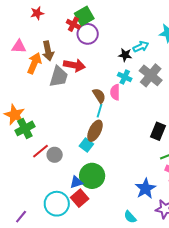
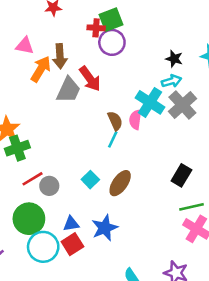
red cross: (73, 24) -> (96, 28), turned -32
cyan arrow: (141, 47) -> (171, 81), moved
black star: (125, 55) -> (174, 59), moved
red arrow: (74, 65) -> (90, 79), turned 35
cyan cross: (125, 77) -> (150, 102), size x1.6
brown ellipse: (95, 131) -> (120, 183), moved
green circle: (92, 176) -> (29, 219), moved
blue star: (145, 189) -> (105, 228), moved

